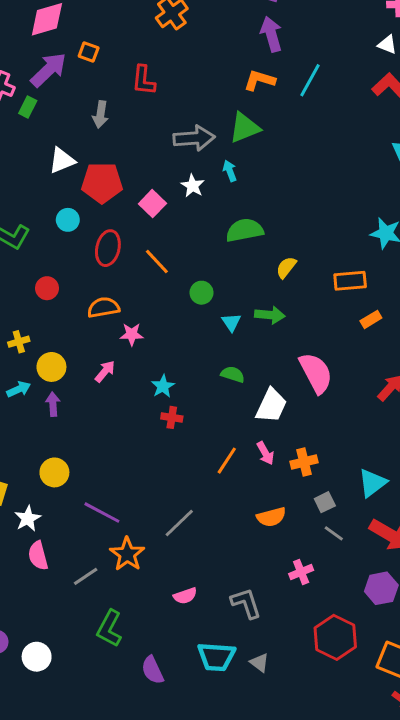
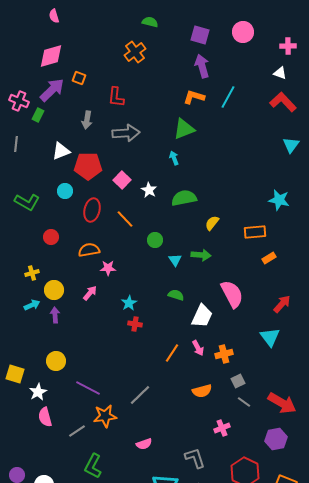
gray arrow: (194, 138) -> (126, 133), moved
white star: (193, 186) -> (149, 190), moved
cyan triangle: (372, 483) -> (270, 337), moved, turned -30
orange star: (127, 554) -> (105, 416), turned 30
gray L-shape: (246, 603) -> (195, 458), moved

